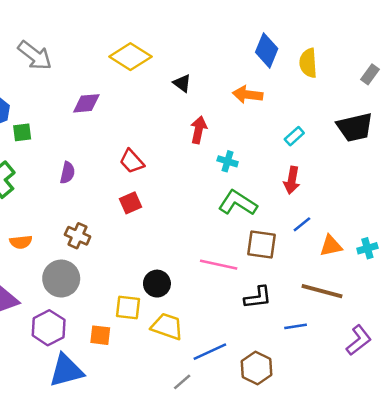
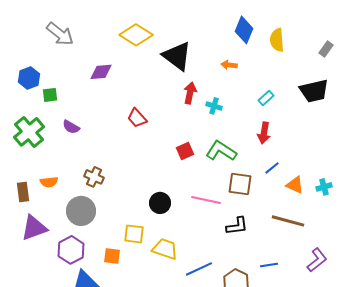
black triangle: (182, 83) -> (177, 56), size x2.0
orange arrow: (248, 95) -> (229, 65), size x0.7
cyan cross: (228, 161) -> (214, 106), moved
purple semicircle: (67, 173) -> (71, 127), moved, turned 108
red square: (130, 203) -> (185, 151), moved
orange triangle: (331, 246) -> (295, 185), turned 36
black circle: (157, 284) -> (160, 203), moved
blue line: (296, 326) -> (269, 265), moved

